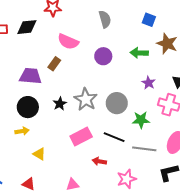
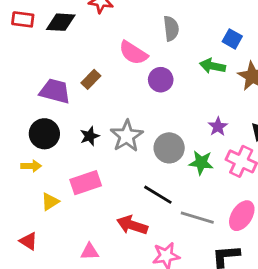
pink semicircle: (68, 42) -> (133, 53), moved
green arrow: (139, 53) -> (213, 66), moved
green star: (141, 120) -> (201, 163), moved
pink rectangle: (81, 136) -> (86, 183), moved
yellow triangle: (39, 154) -> (50, 202), turned 48
red arrow: (99, 161) -> (132, 225), size x1.5

